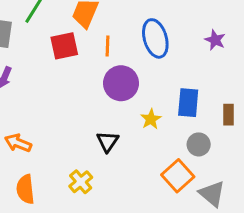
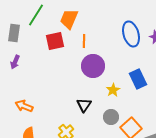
blue ellipse: (155, 38) -> (131, 34), moved
blue rectangle: (188, 103) -> (138, 79), turned -30
gray circle: (199, 144) -> (111, 117), moved

